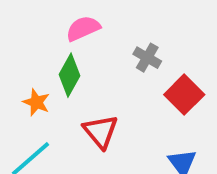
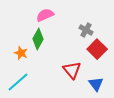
gray cross: (147, 58) -> (86, 30), moved
red triangle: (101, 131) -> (72, 70), moved

